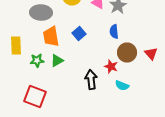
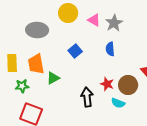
orange trapezoid: (51, 36) -> (36, 64), moved
brown circle: (127, 52) -> (128, 85), moved
green star: (37, 60) -> (22, 86), moved

